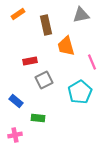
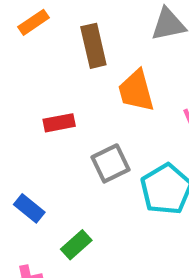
gray square: (44, 80) -> (111, 163), moved
green rectangle: (38, 118) -> (76, 245), turned -48

